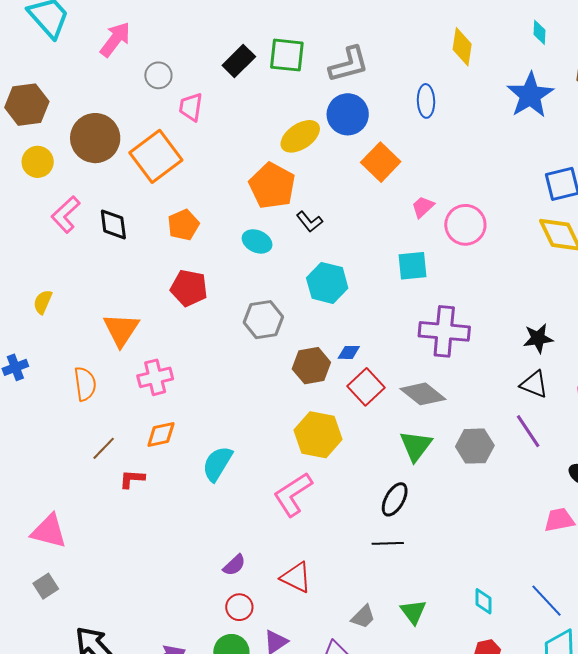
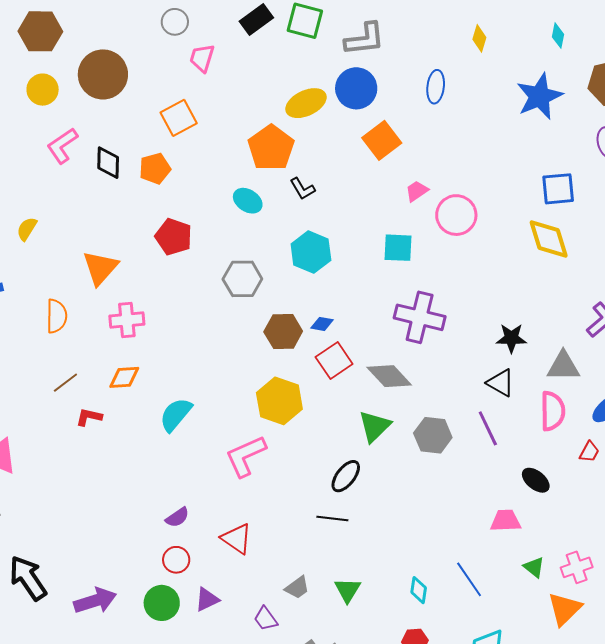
yellow diamond: (462, 47) -> (479, 38), size x0.7
orange square: (156, 156) -> (179, 118), moved, size x0.7
orange pentagon: (183, 225) -> (155, 169), moved
blue line: (547, 601) -> (469, 579), moved

